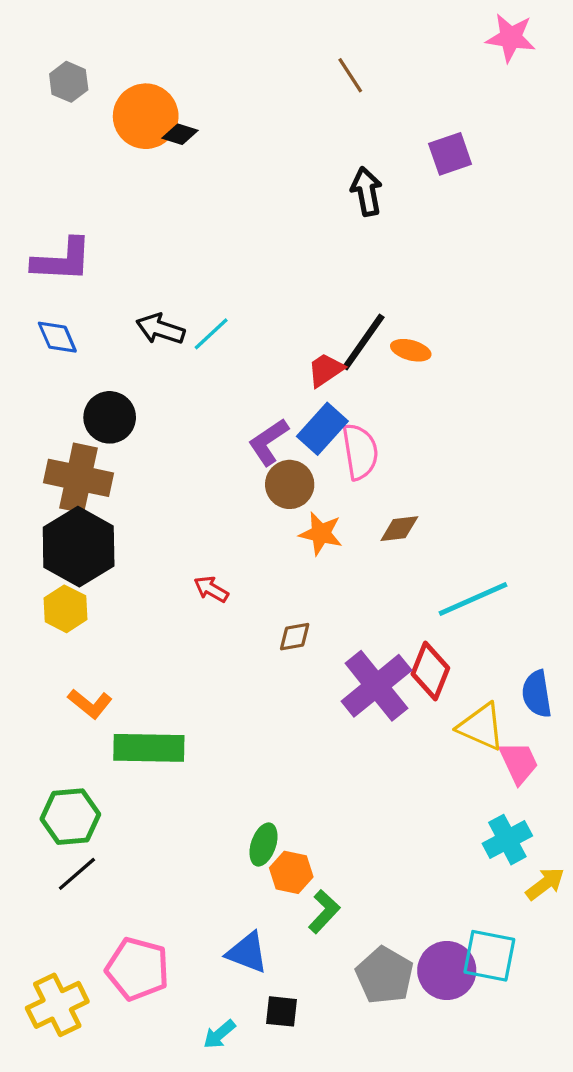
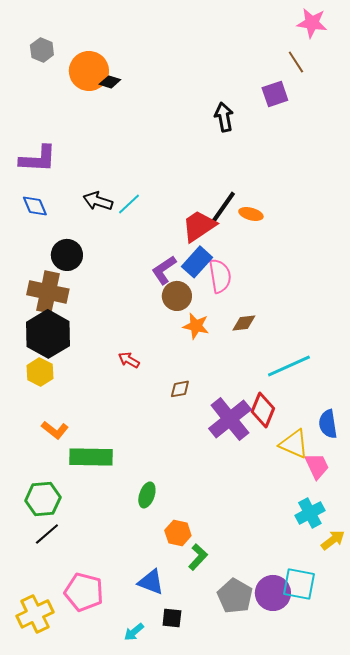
brown line: (350, 75) -> (296, 62), moved
red trapezoid: (326, 370) -> (199, 226), size x1.5
green ellipse: (263, 844) -> (147, 495), moved

